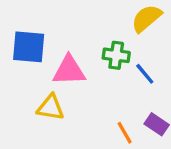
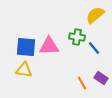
blue square: (29, 47) -> (26, 47), moved
yellow triangle: (51, 107) -> (24, 70), moved

